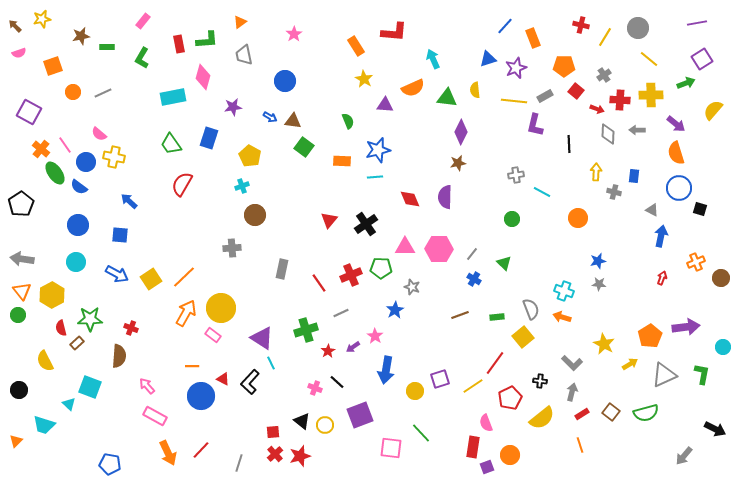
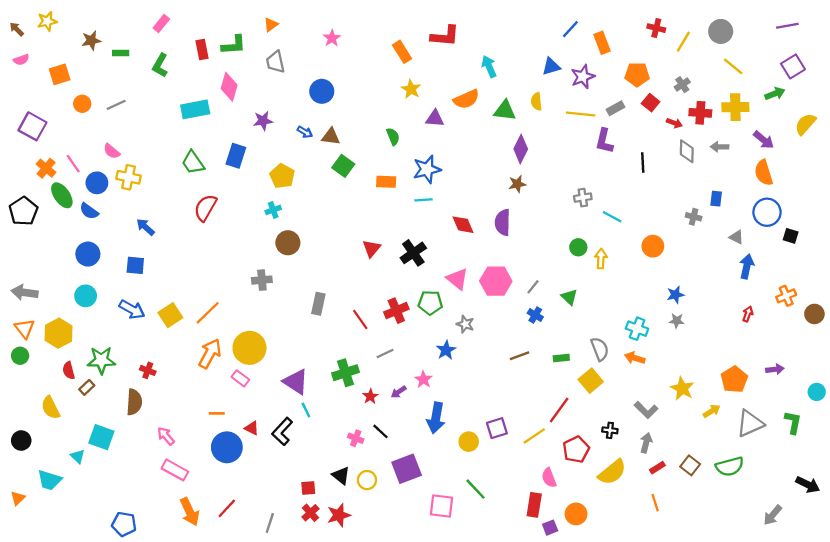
yellow arrow: (596, 172) -> (601, 259), moved
black pentagon: (21, 204) -> (23, 211), moved
pink triangle: (405, 247) -> (457, 279), turned 40
purple arrow: (686, 327) -> (775, 369), size x0.6

